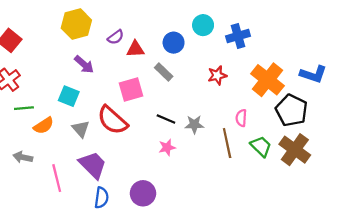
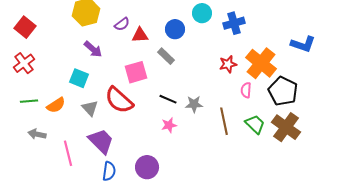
blue L-shape: (313, 74) -> (303, 44), moved
red star: (217, 75) -> (228, 64), moved
green line: (24, 108) -> (29, 101), moved
pink semicircle: (241, 118) -> (246, 90), moved

